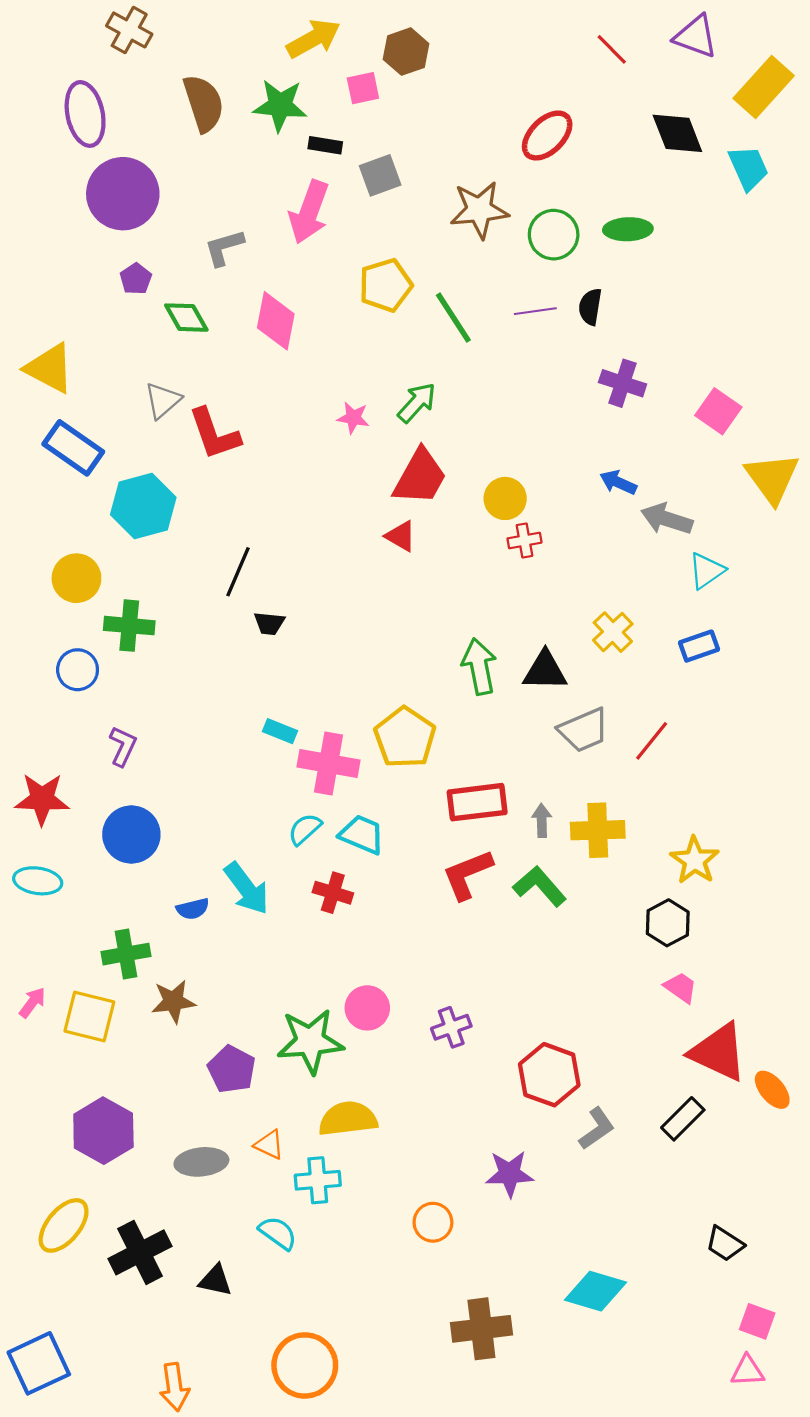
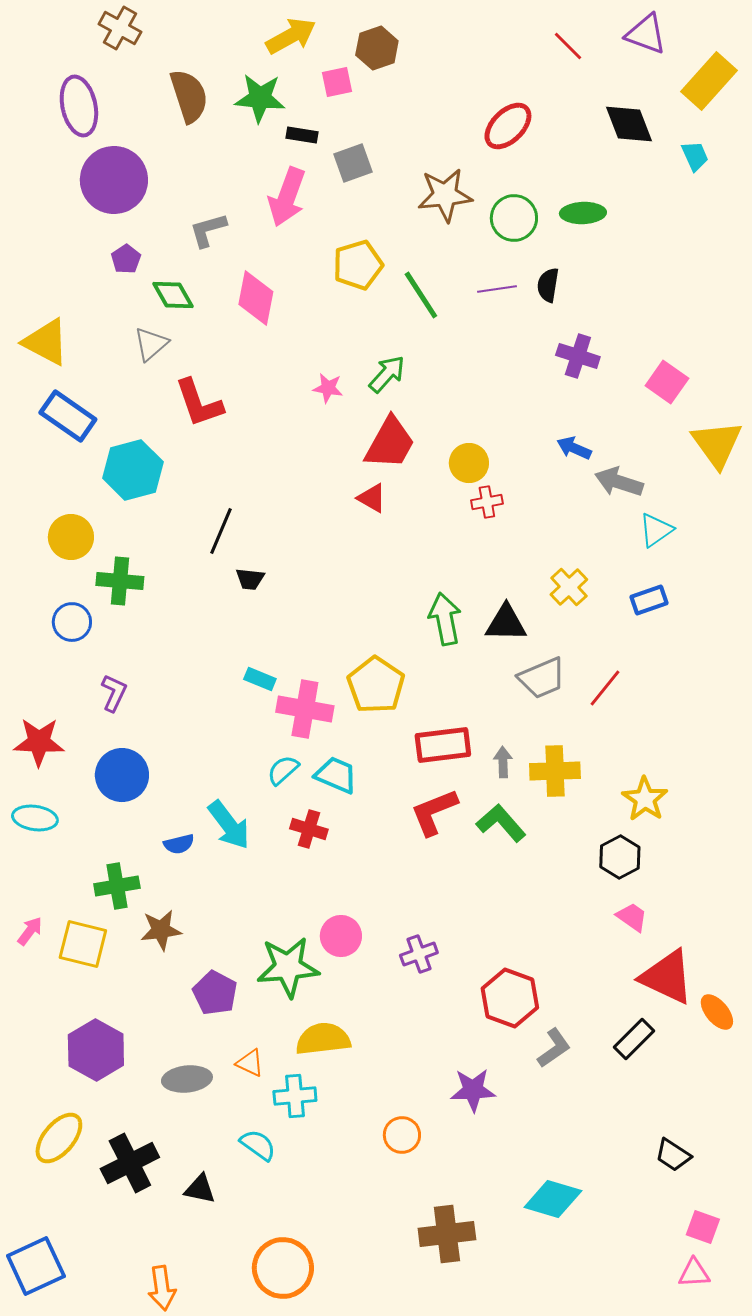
cyan trapezoid: (749, 168) -> (695, 156), size x0.7
gray triangle: (163, 400) -> (151, 344), moved

